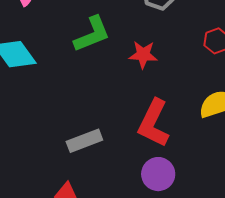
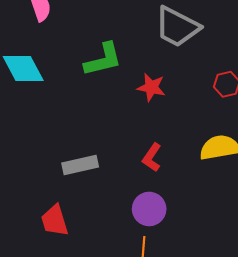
red L-shape: (154, 123) -> (152, 157), size x0.6

